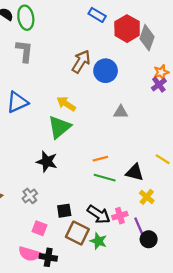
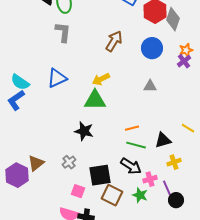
blue circle: (106, 71) -> (152, 48), moved
yellow arrow: (66, 104) -> (101, 79), turned -60
green triangle: (59, 127) -> (95, 100), turned 40
black triangle: (135, 172) -> (163, 140), turned -30
yellow cross: (147, 197) -> (174, 162), turned 32
black square: (64, 211) -> (100, 175), size x1.6
black arrow: (99, 214) -> (131, 166), moved
green star: (98, 241) -> (140, 195), moved

